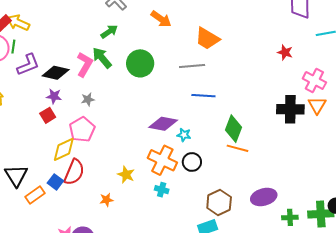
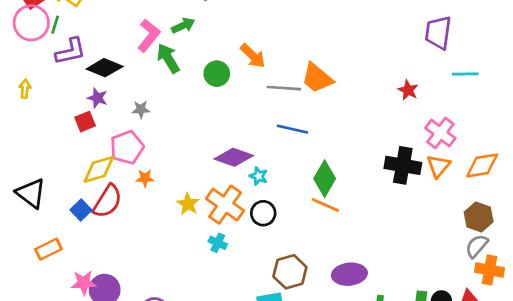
orange arrow: (161, 19) -> (253, 56), moved
orange trapezoid: (207, 38) -> (317, 78), moved
green circle: (140, 63) -> (217, 74), size x0.7
pink L-shape: (85, 64) -> (149, 35), moved
yellow star: (126, 175) -> (188, 204), moved
black triangle: (16, 176) -> (31, 193), turned -30
orange rectangle: (35, 195) -> (49, 249), moved
orange star: (106, 200) -> (145, 178), moved

